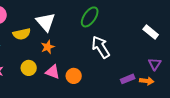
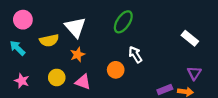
white arrow: (101, 47) -> (135, 55), size x0.7
orange circle: (74, 76) -> (116, 70), moved

